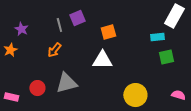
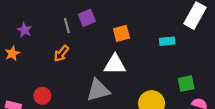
cyan rectangle: (157, 37) -> (167, 41), moved
green square: (166, 57) -> (186, 84), moved
gray triangle: (66, 83) -> (98, 90), moved

